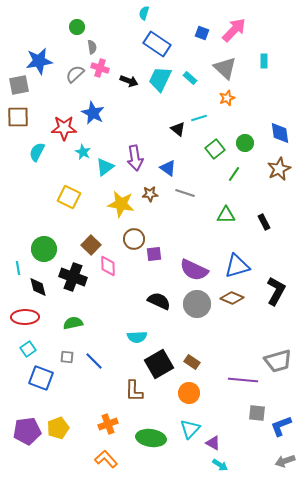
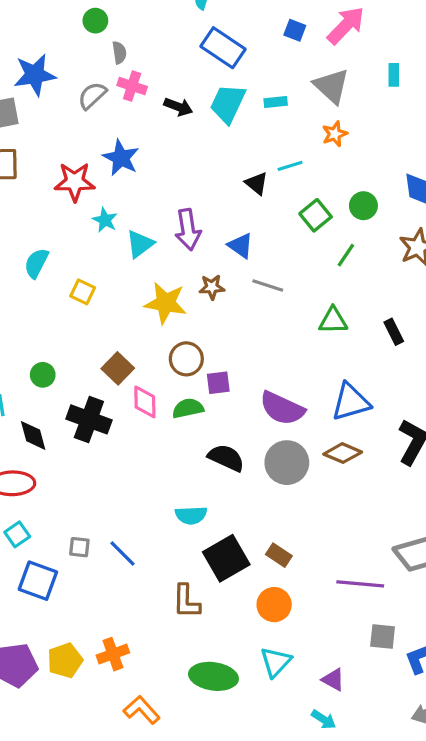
cyan rectangle: (190, 78) -> (276, 102), turned -48
cyan semicircle: (37, 152) -> (36, 263), moved
yellow square: (69, 197) -> (83, 292), size x0.7
green circle: (44, 249) -> (43, 375), size x0.6
green semicircle: (73, 323) -> (188, 408), moved
orange cross: (108, 424) -> (113, 654), moved
purple triangle: (213, 443) -> (333, 680), moved

